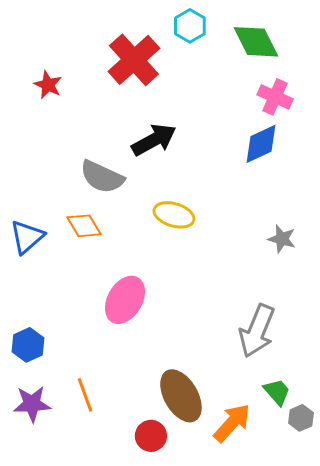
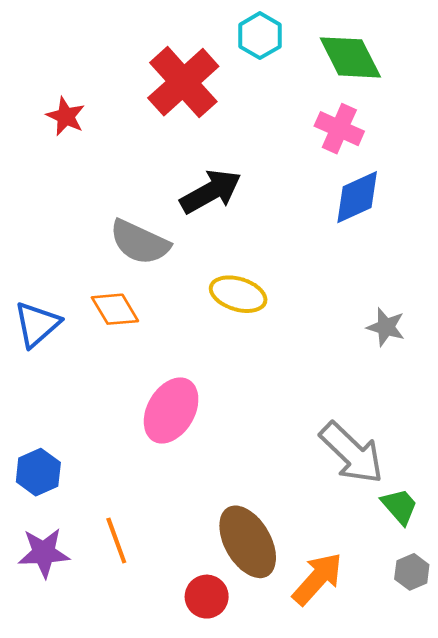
pink cross: (275, 97) -> (339, 129), moved
gray arrow: (257, 331) -> (352, 453), turned -68
green trapezoid: (277, 392) -> (400, 506), moved

